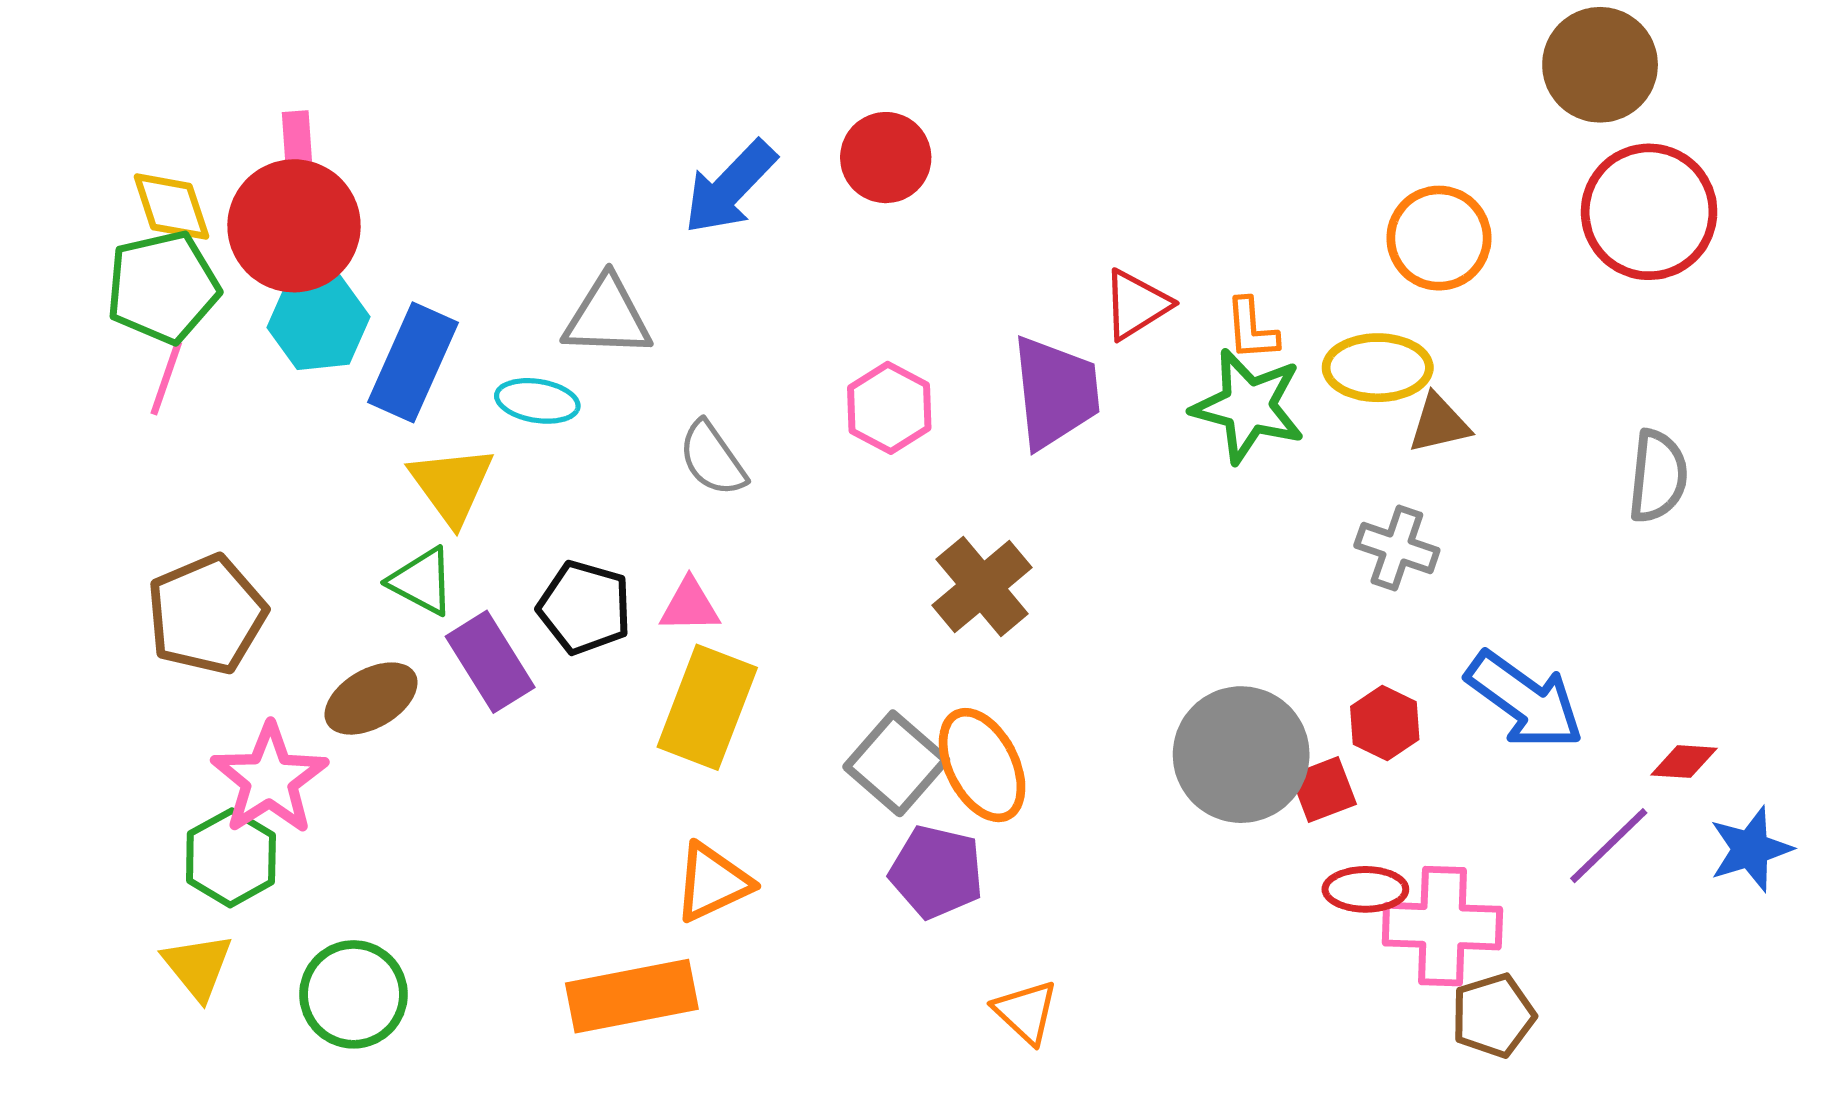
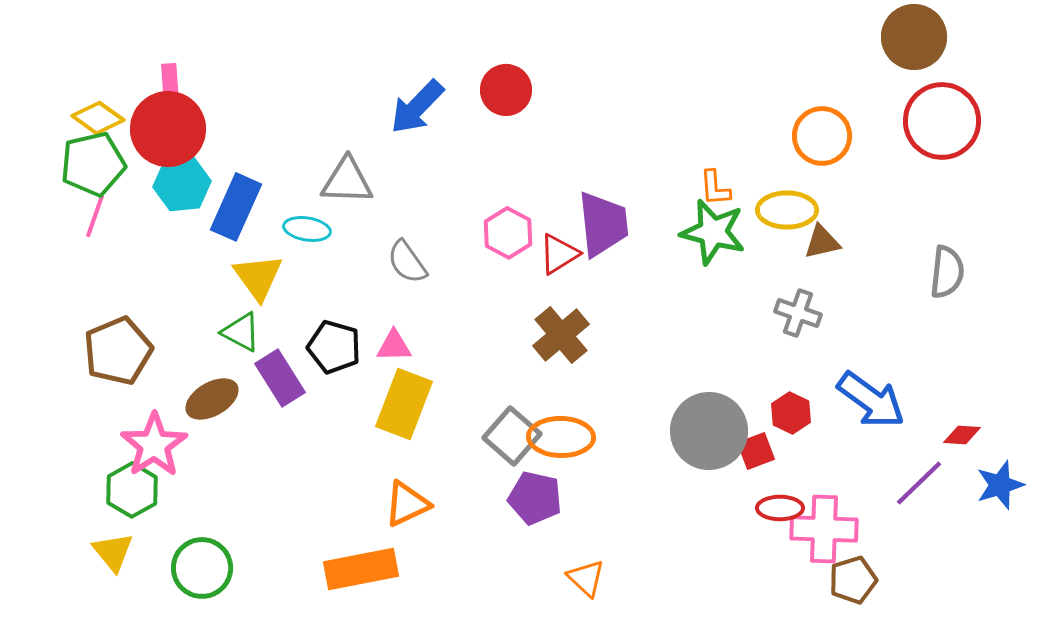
yellow diamond: (171, 207) -> (98, 118), turned -36
red triangle: (1136, 305) -> (559, 254), moved
orange ellipse: (982, 765) -> (561, 437), turned -62

